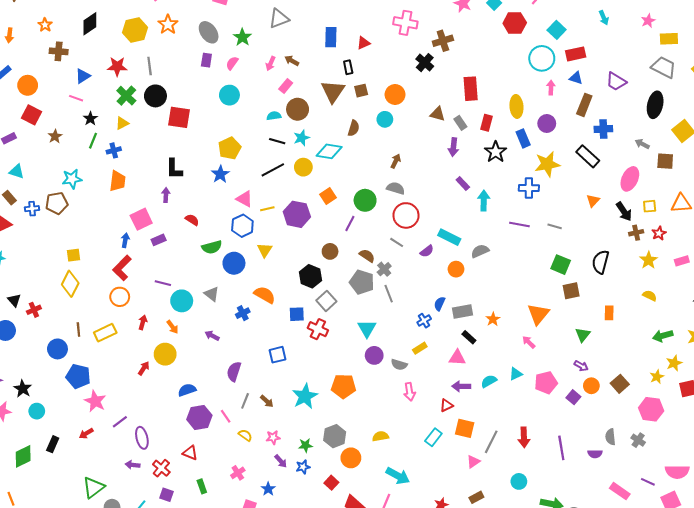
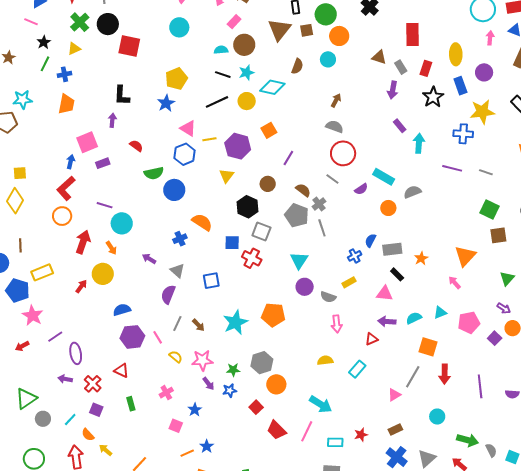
green circle: (365, 200) -> (326, 14), moved
yellow triangle: (265, 250) -> (226, 176), moved
gray triangle: (212, 294) -> (177, 271), moved
gray square: (326, 301) -> (261, 232), turned -30
red arrow: (143, 322) -> (83, 242), size x1.6
yellow rectangle: (105, 333) -> (42, 272), moved
orange square: (465, 428) -> (428, 347), moved
yellow semicircle: (380, 436) -> (325, 360), moved
pink star: (273, 437) -> (202, 360), size x1.5

